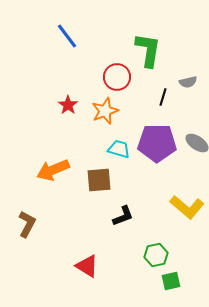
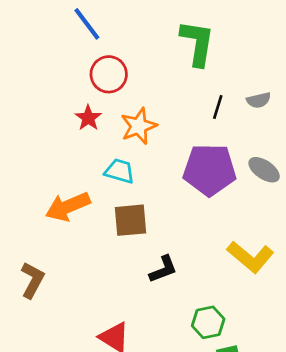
red circle: (117, 77) -> (109, 74), moved
gray semicircle: (188, 82) -> (259, 100), moved
cyan trapezoid: (119, 149) -> (120, 171), moved

